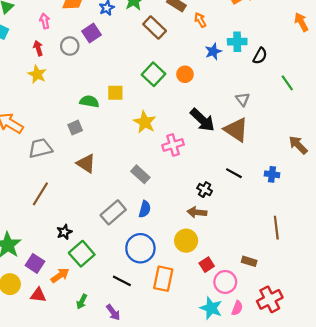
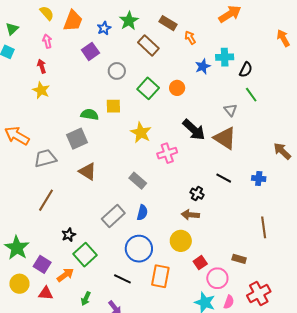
gray circle: (70, 46) -> (117, 71), moved
green line: (287, 83) -> (251, 95), moved
gray square: (75, 128) -> (77, 139), size x1.5

